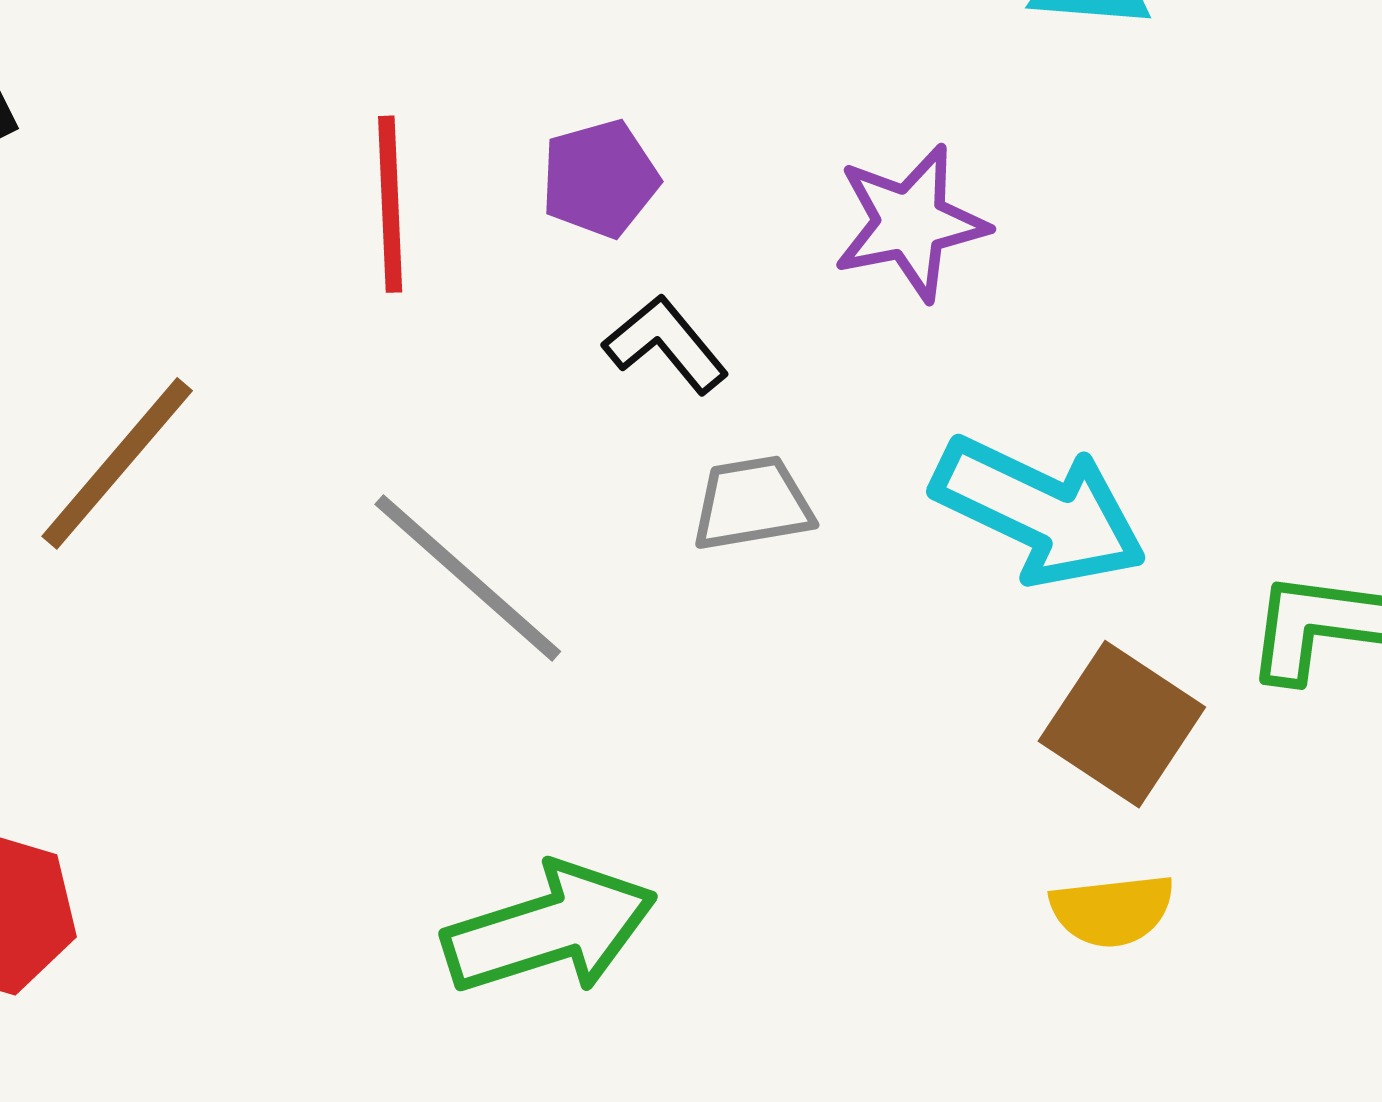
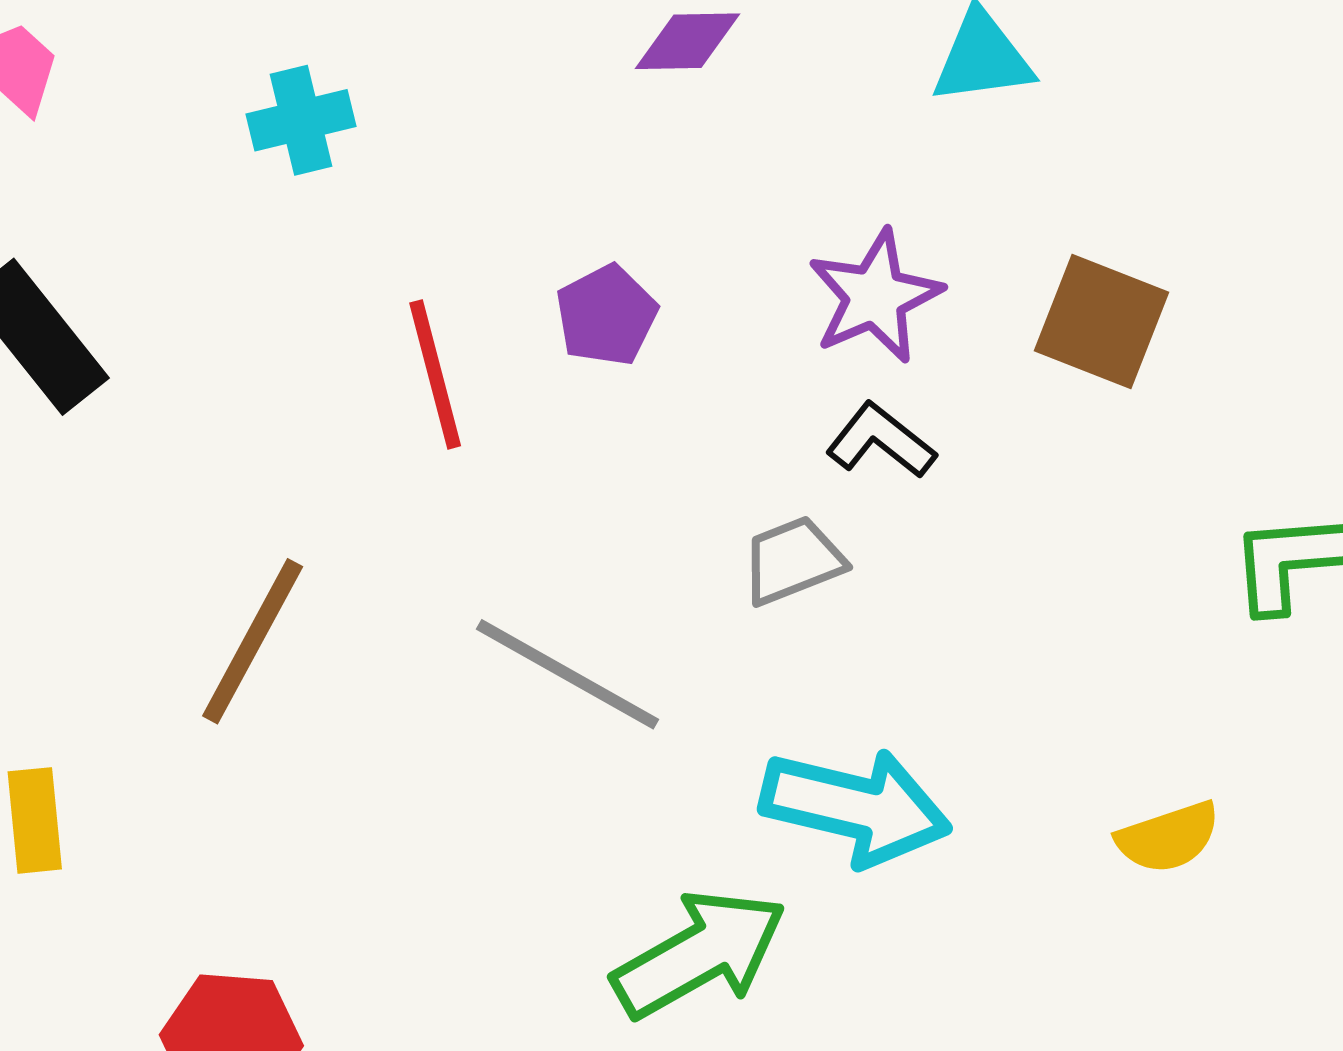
black L-shape: (666, 344) -> (881, 441), moved
cyan arrow: (1039, 511) -> (856, 807), moved
brown square: (1122, 724) -> (1101, 322), moved

